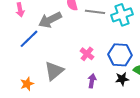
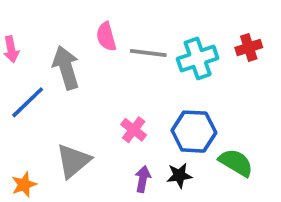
gray arrow: (50, 20) -> (66, 68), turned 100
black star: (122, 79) -> (179, 175), moved

